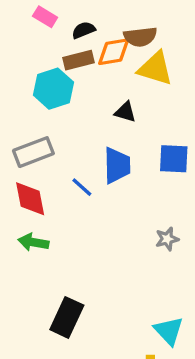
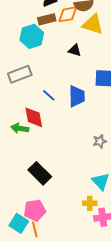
blue trapezoid: (117, 165) -> (77, 96), moved
red diamond: (30, 199) -> (34, 117), moved
gray star: (167, 239) -> (100, 141), moved
black rectangle: (67, 317) -> (40, 173), turned -70

